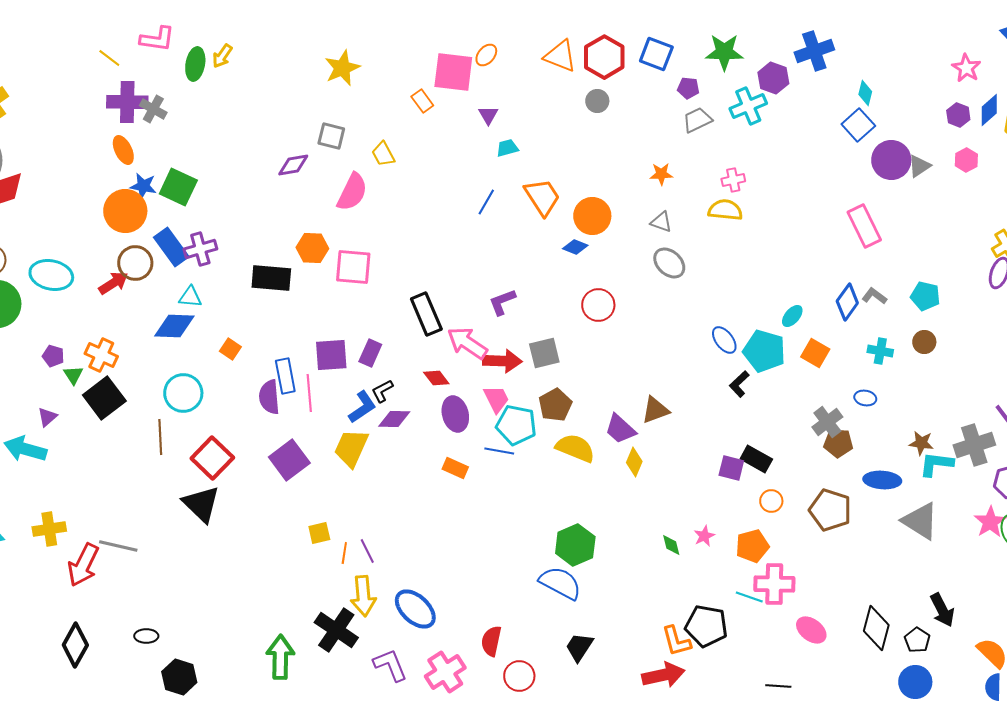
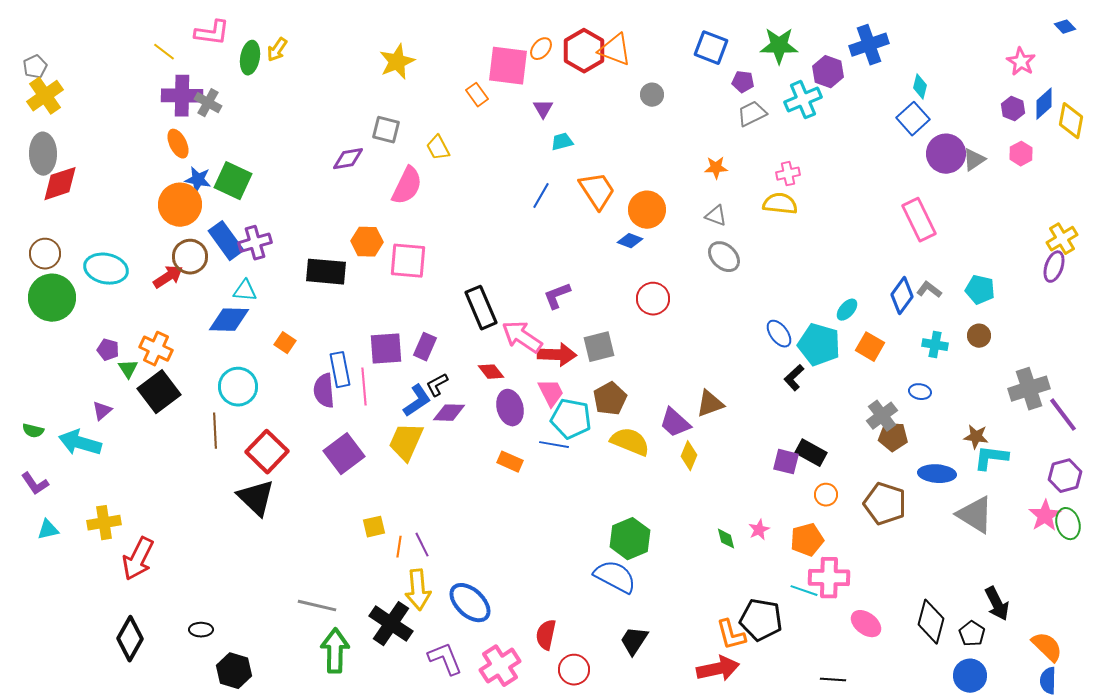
red hexagon: (604, 57) -> (584, 51), moved
gray cross: (974, 445) -> (1029, 389), moved
gray line: (118, 546) -> (317, 606), moved

